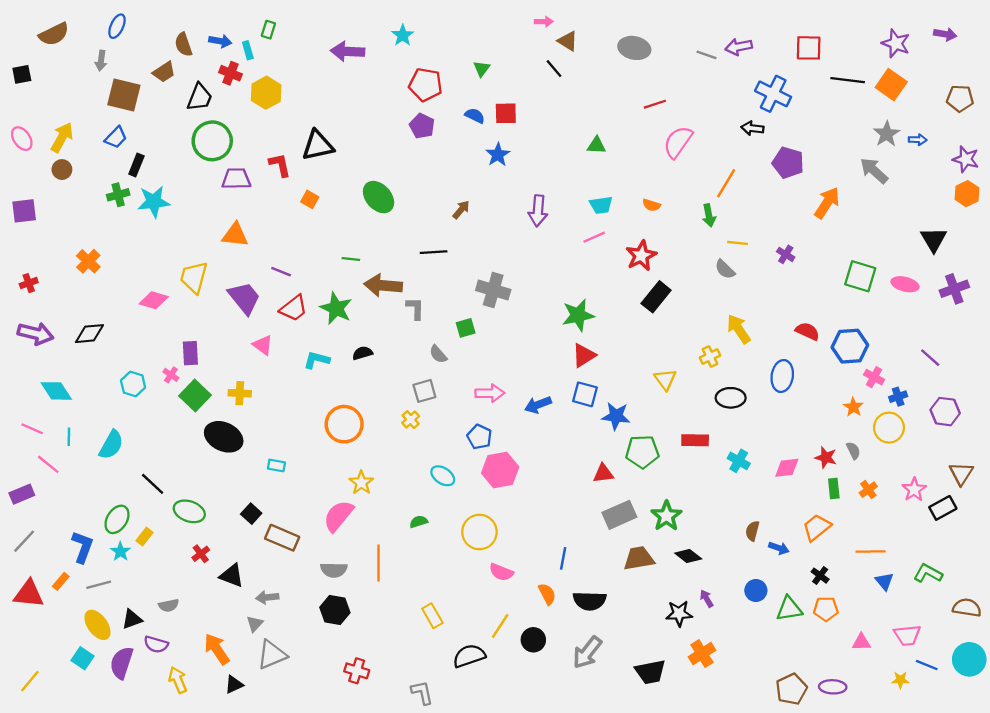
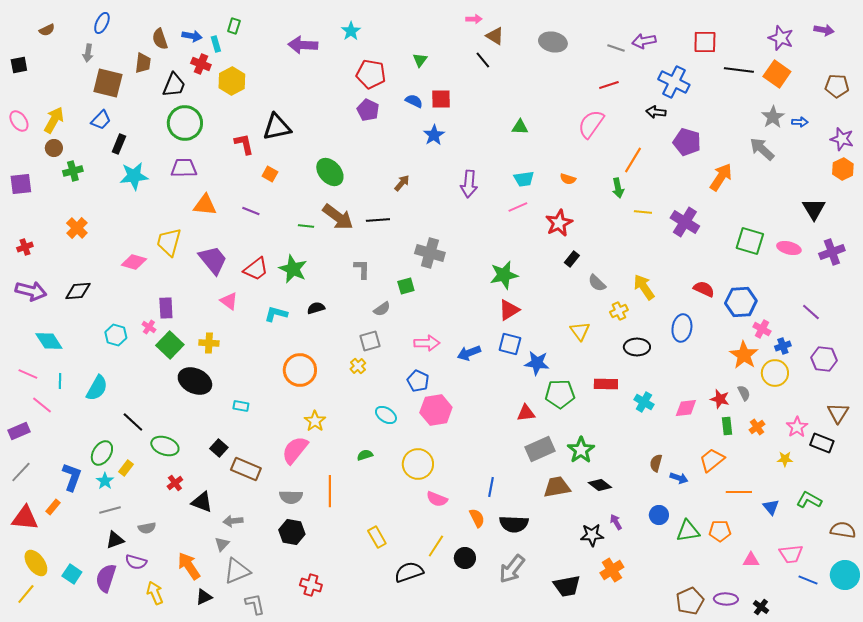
brown semicircle: (54, 34) -> (47, 30), size x0.6
brown trapezoid: (164, 72) -> (143, 63), turned -50
red line: (655, 104) -> (609, 85), moved
purple trapezoid: (236, 179) -> (184, 168), moved
green cross: (118, 195) -> (73, 171), moved
purple cross: (786, 254) -> (685, 222), size x1.8
gray semicircle: (725, 269) -> (597, 283), moved
purple line: (281, 272) -> (251, 211), moved
brown arrow: (383, 285) -> (338, 217), moved, turned -148
black rectangle: (656, 297) -> (572, 259), size x0.6
gray semicircle: (438, 354) -> (382, 309), turned -84
orange star: (853, 407) -> (744, 355), size x1.6
black rectangle: (943, 508) -> (822, 443), turned 50
orange line: (871, 551) -> (739, 492), moved
black cross: (820, 576) -> (761, 607), moved
gray line: (99, 585) -> (110, 510), moved
yellow ellipse: (97, 625) -> (36, 563), moved
yellow star: (900, 680) -> (785, 459), moved
gray L-shape: (422, 693) -> (255, 604), moved

